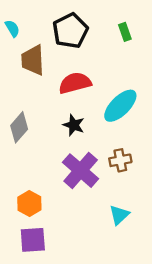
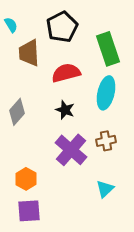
green rectangle: (125, 32) -> (108, 49), moved, size x2.0
cyan ellipse: (120, 106) -> (106, 93), turned -32

